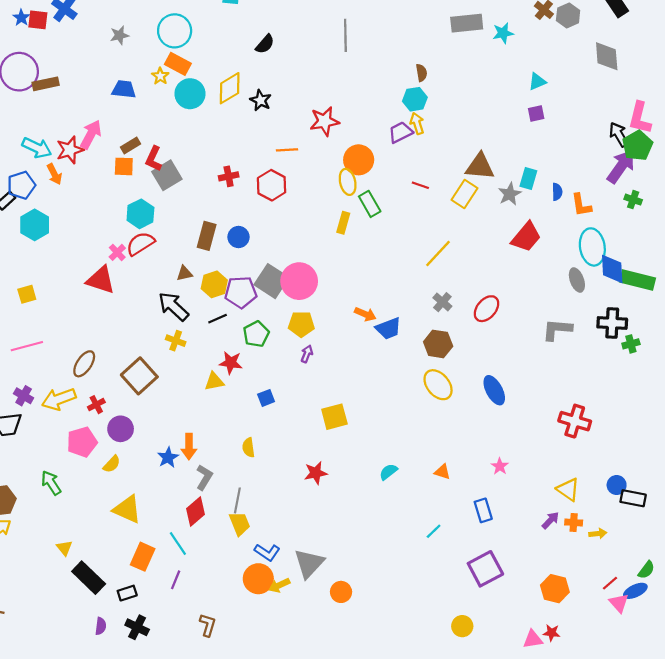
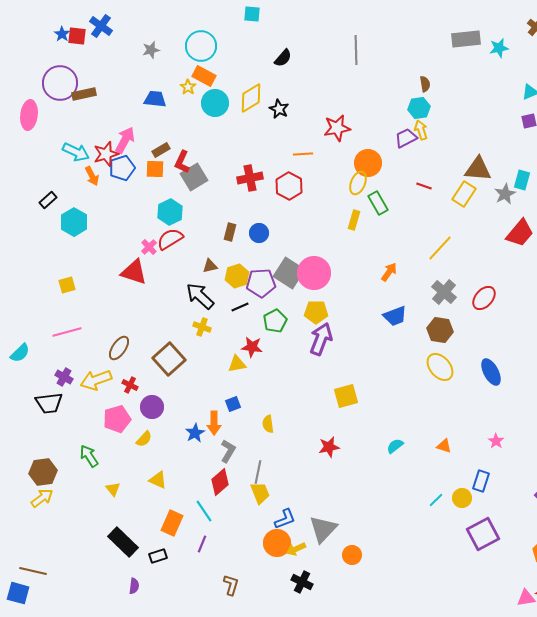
red cross: (229, 176) -> (250, 178), size x1.4
yellow ellipse: (348, 182) -> (358, 183), turned 35
blue pentagon: (21, 185) -> (122, 168), moved
brown rectangle: (207, 236) -> (230, 232), size x0.7
gray cross: (442, 302) -> (444, 292), size x1.4
orange arrow: (365, 314) -> (389, 272), moved, turned -78
purple arrow: (307, 354) -> (321, 339), size x2.0
blue square: (266, 398) -> (233, 404), moved
red cross: (96, 405) -> (130, 385), turned -35
yellow triangle: (127, 509) -> (158, 480), size x0.7
blue rectangle: (483, 510) -> (481, 481), turned 35
yellow triangle: (64, 548) -> (113, 489), moved
blue L-shape: (267, 552) -> (285, 519), turned -55
yellow circle: (462, 626) -> (462, 498), moved
black cross: (137, 627) -> (302, 582), moved

